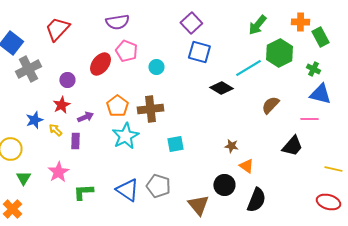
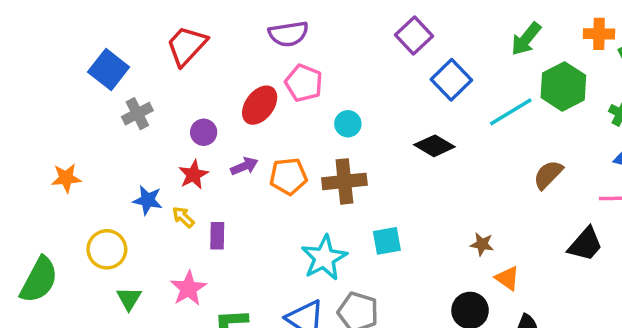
blue square: (199, 52) -> (451, 80), moved, turned 30
cyan circle: (156, 67) -> (348, 124), moved
gray cross: (28, 69) -> (137, 114), size x0.7
black diamond: (221, 88) -> (434, 146), moved
orange pentagon: (117, 106) -> (288, 176), turned 30
purple arrow: (85, 117) -> (244, 166), moved
blue star: (34, 120) -> (148, 200), turned 30
cyan star: (125, 136) -> (324, 258), moved

